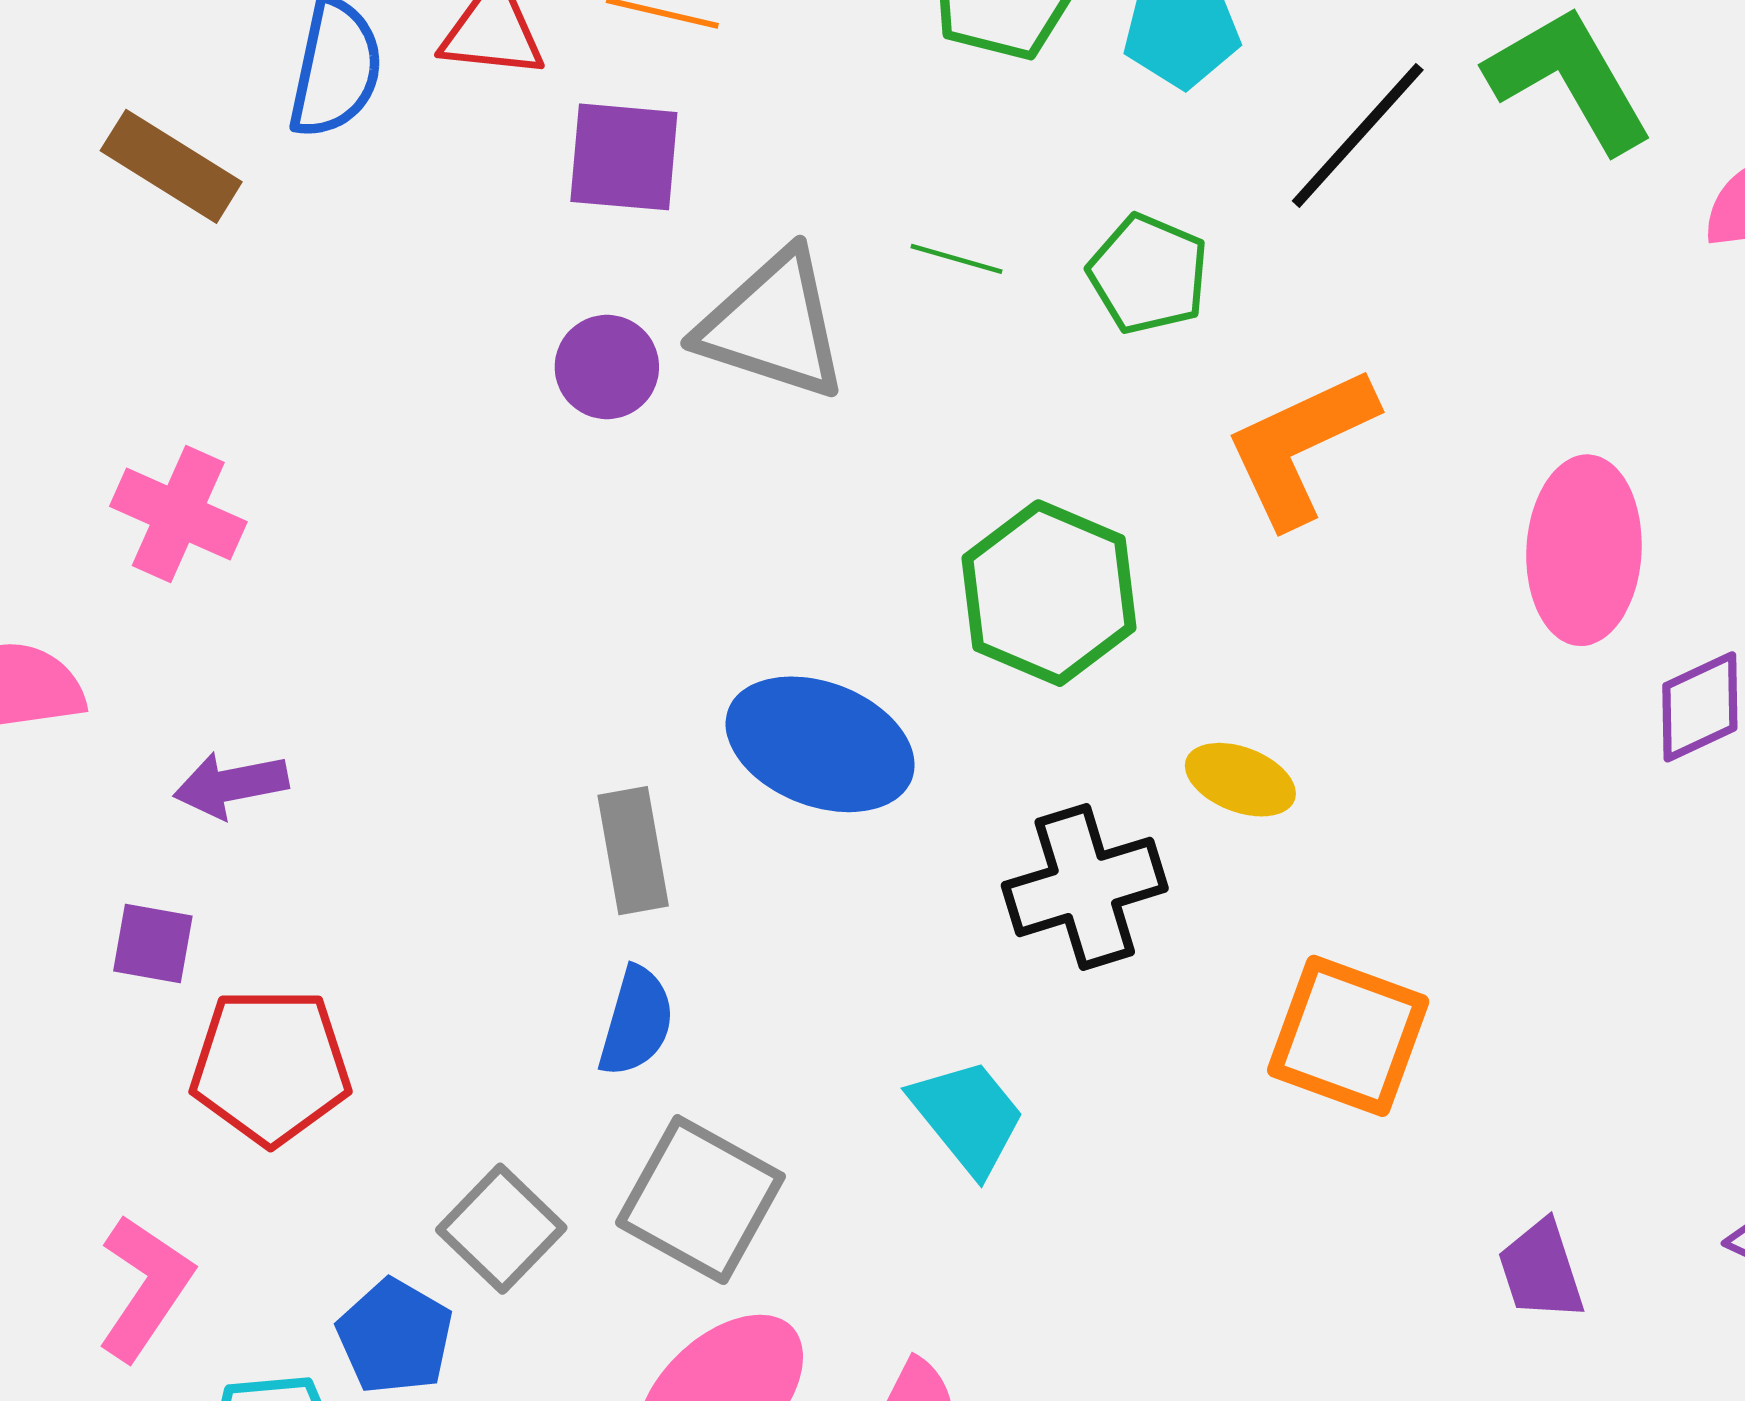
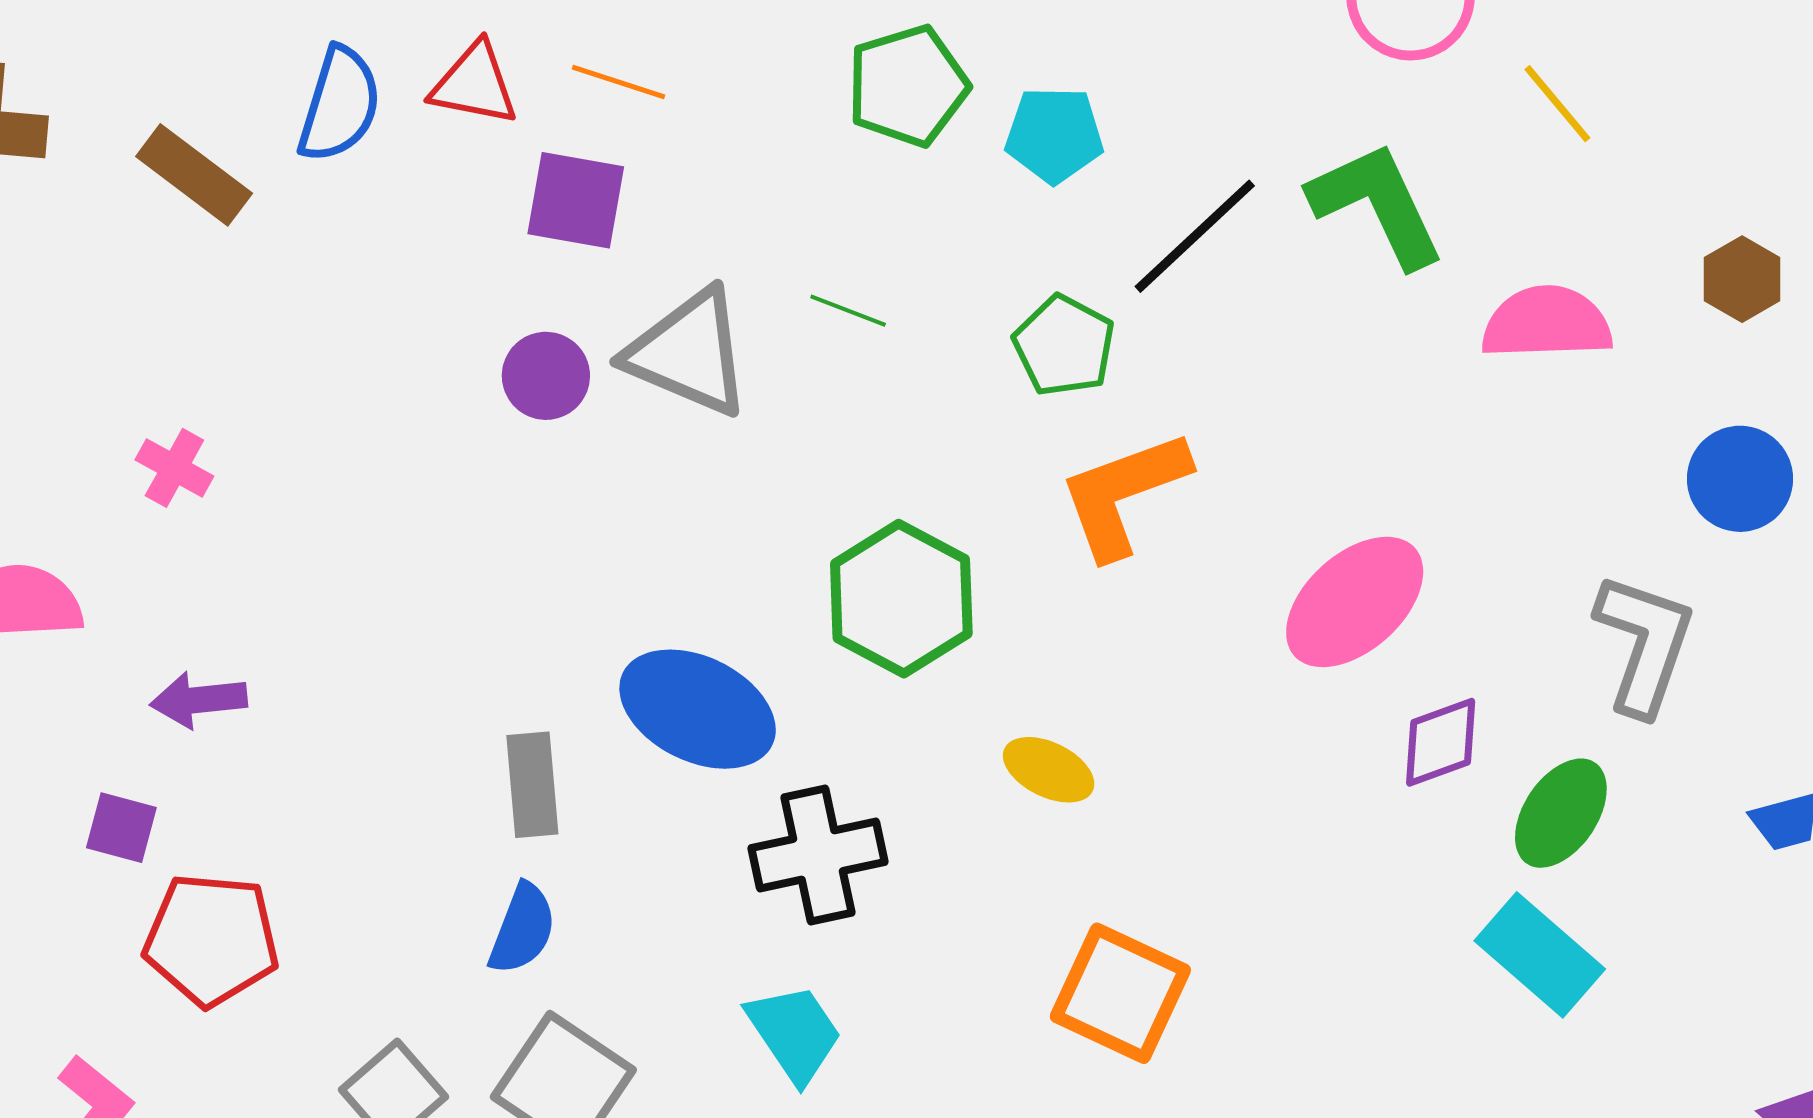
green pentagon: (1148, 274) -> (1064, 346), moved
pink cross: (178, 514) -> (174, 468), size x0.7
pink ellipse: (1584, 550) -> (1355, 602), turned 40
black cross: (1085, 887) -> (818, 855), moved

